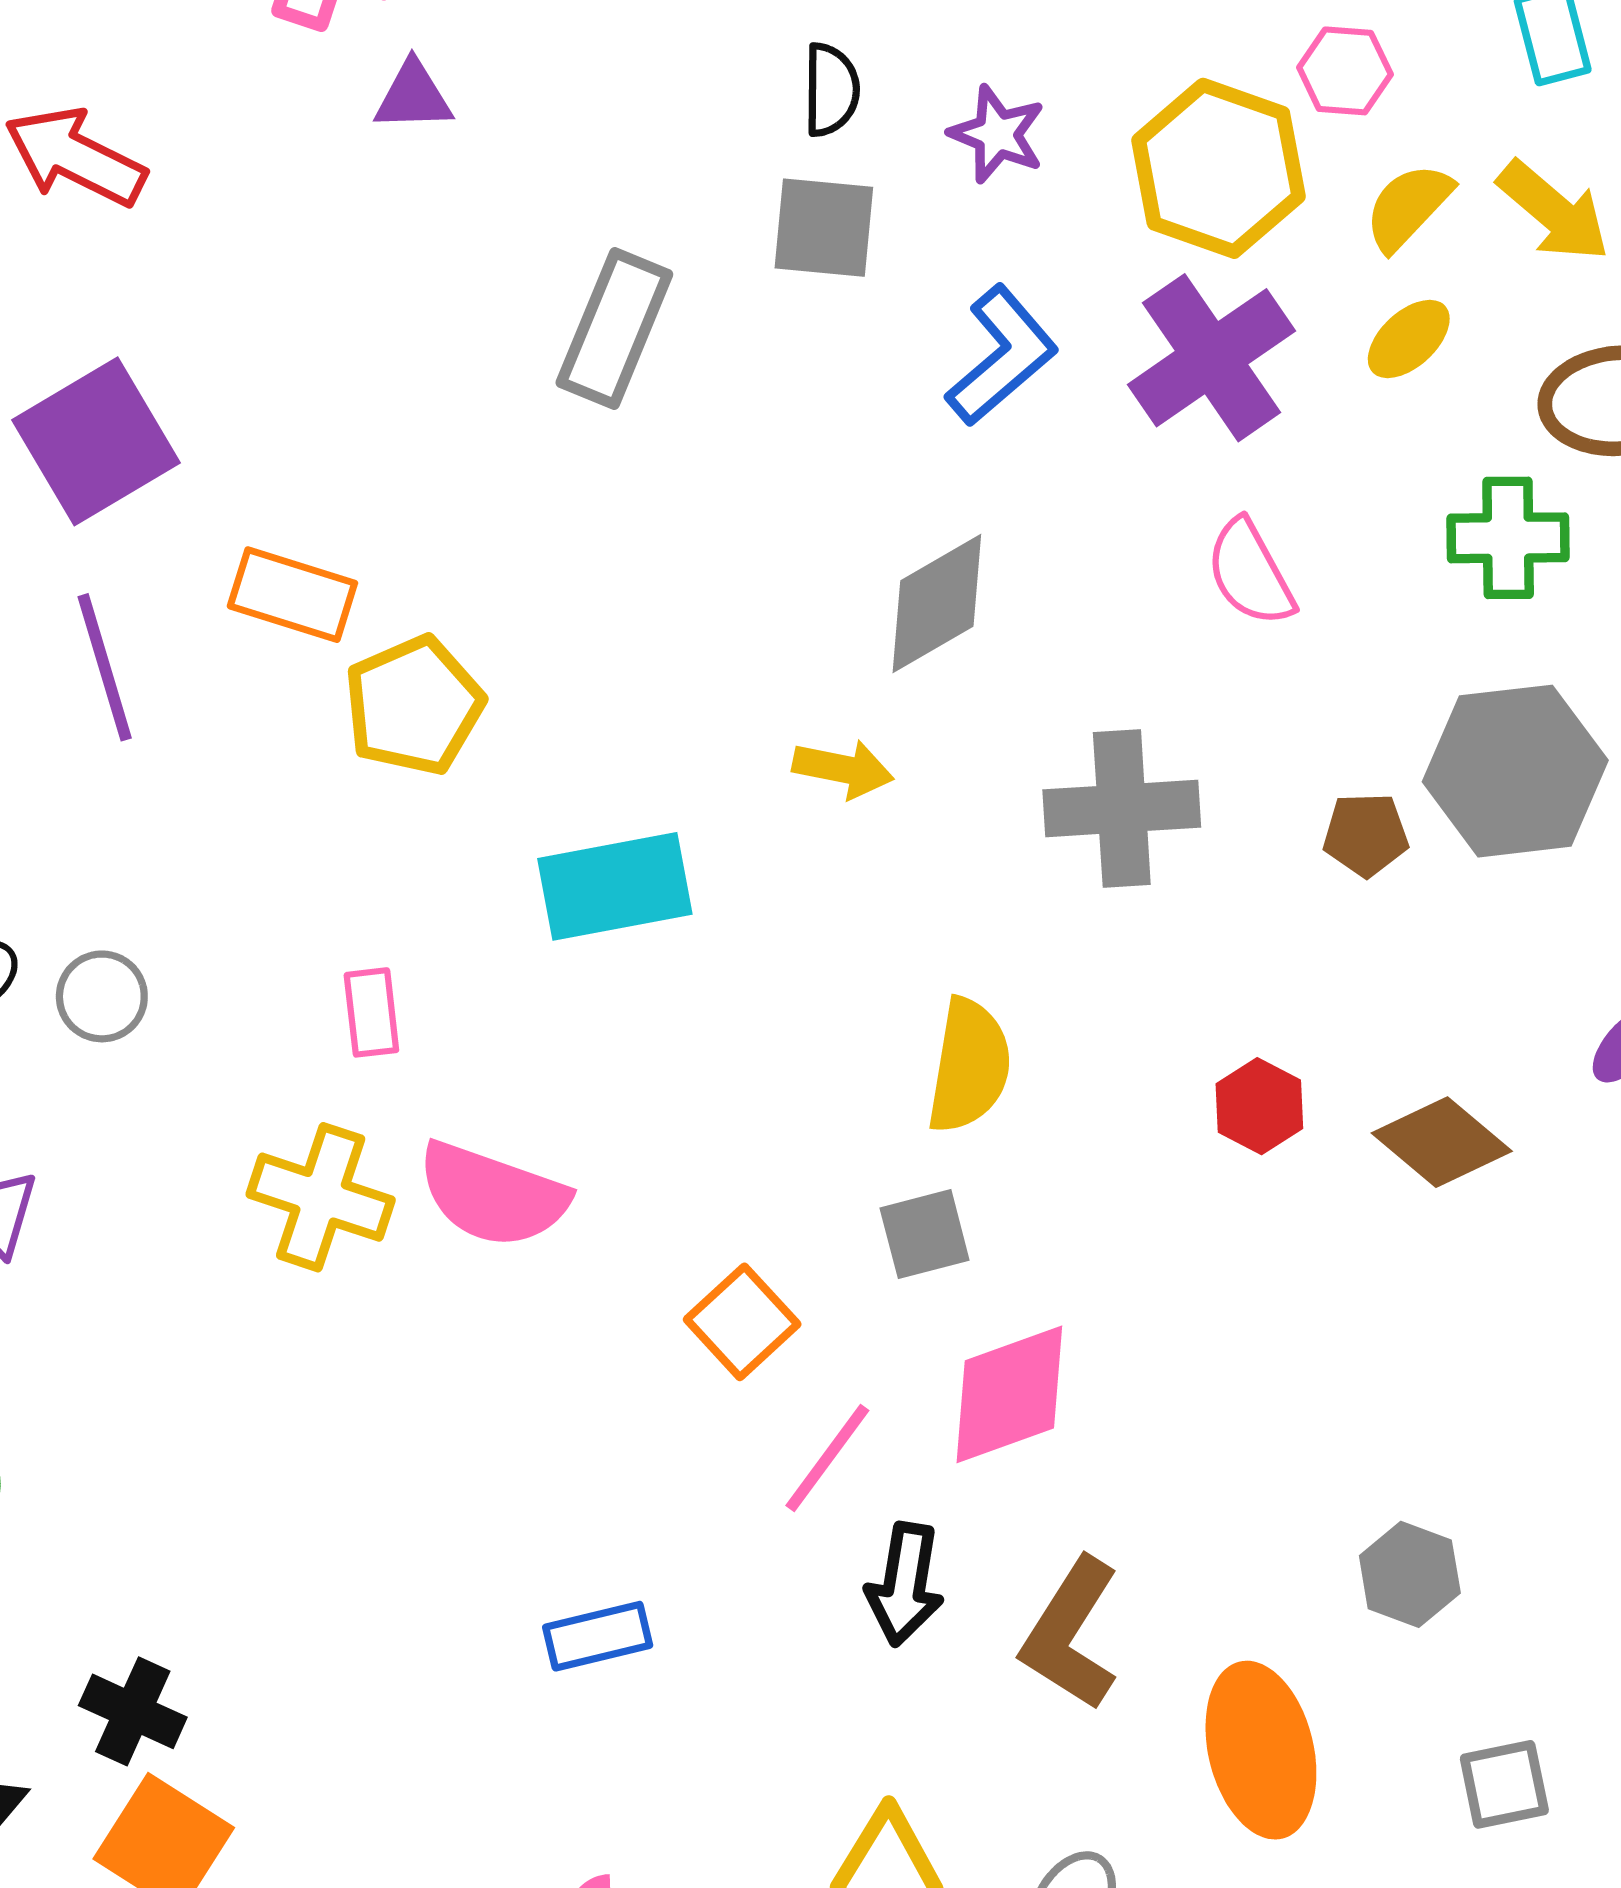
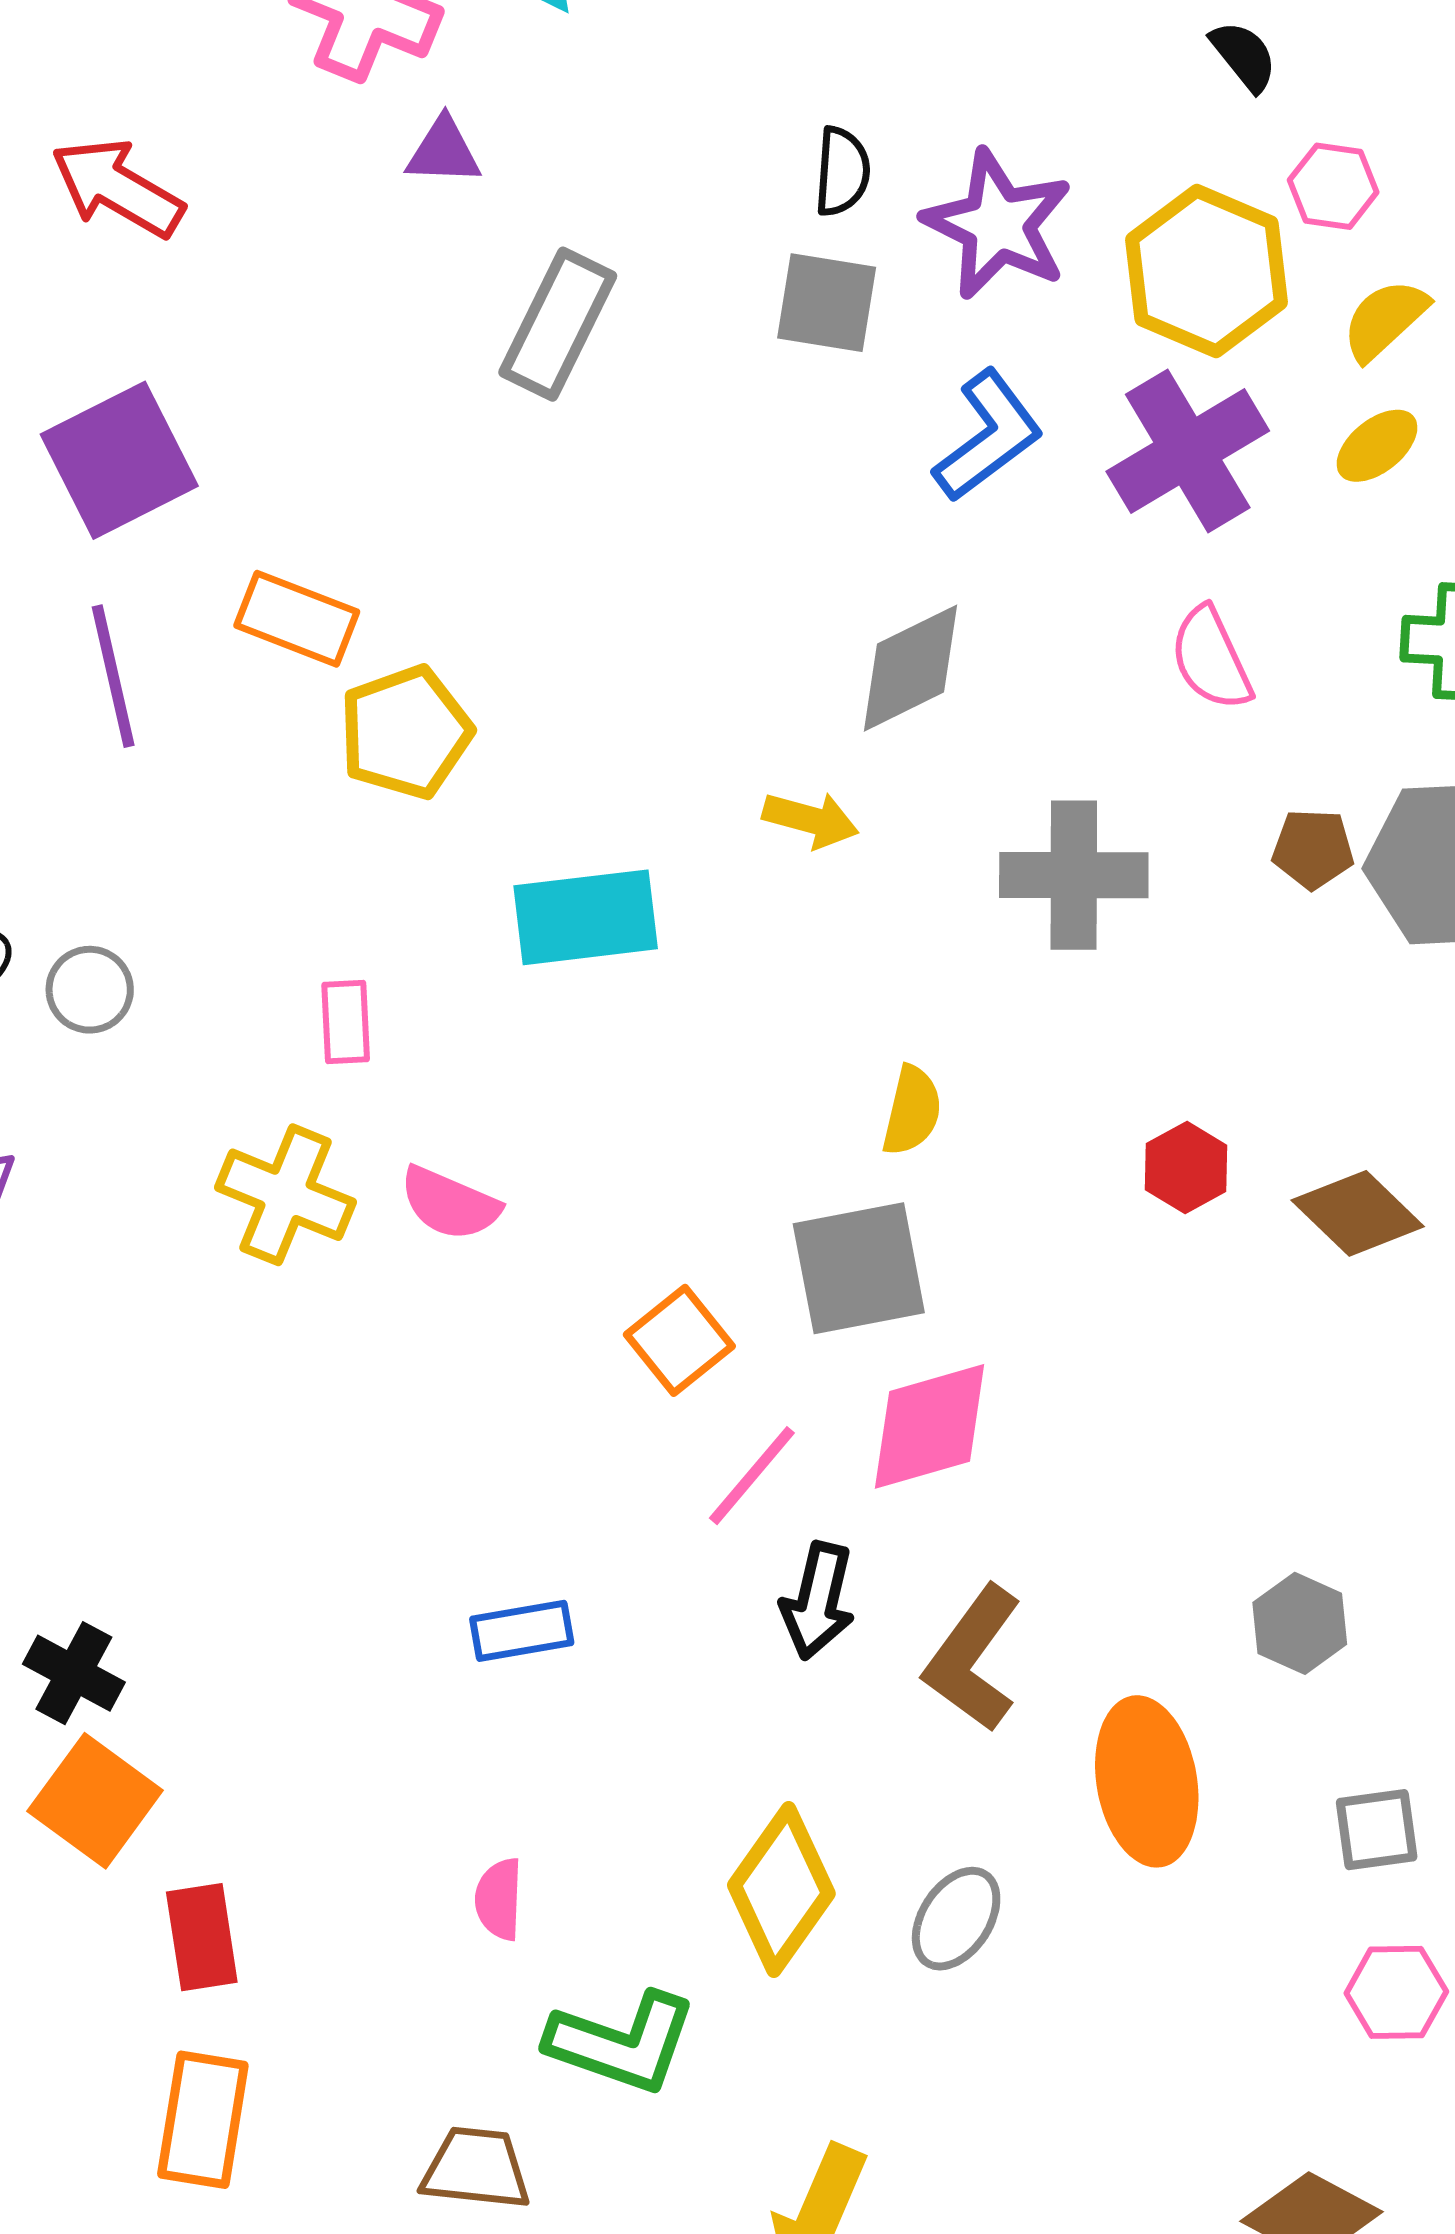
purple star: (997, 134) -> (998, 224), size x1.6
gray rectangle: (614, 329) -> (558, 324), moved
brown pentagon: (1366, 835) -> (1313, 849), moved
yellow semicircle: (969, 1066) -> (912, 1111), size x0.7
pink semicircle: (493, 1195) -> (450, 1203), size x0.7
gray square: (925, 1234) -> (859, 1268), size x1.6

